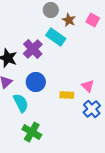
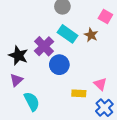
brown star: (69, 20) -> (91, 35), moved
blue circle: (36, 82) -> (59, 65), moved

